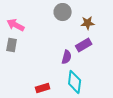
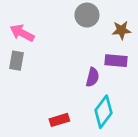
purple rectangle: (84, 45) -> (116, 61), turned 35
cyan diamond: (75, 82) -> (104, 112), turned 30

